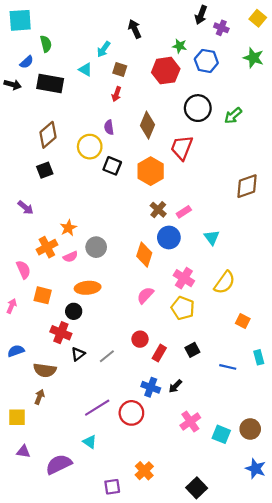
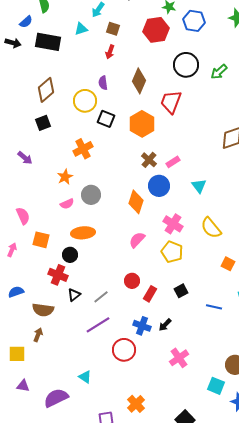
cyan triangle: (85, 70) -> (81, 29), turned -48
orange cross: (47, 247) -> (83, 149), moved
yellow semicircle: (225, 282) -> (211, 228), turned 105
purple line: (97, 408) -> (98, 325), moved
cyan square: (221, 434) -> (216, 386), moved

